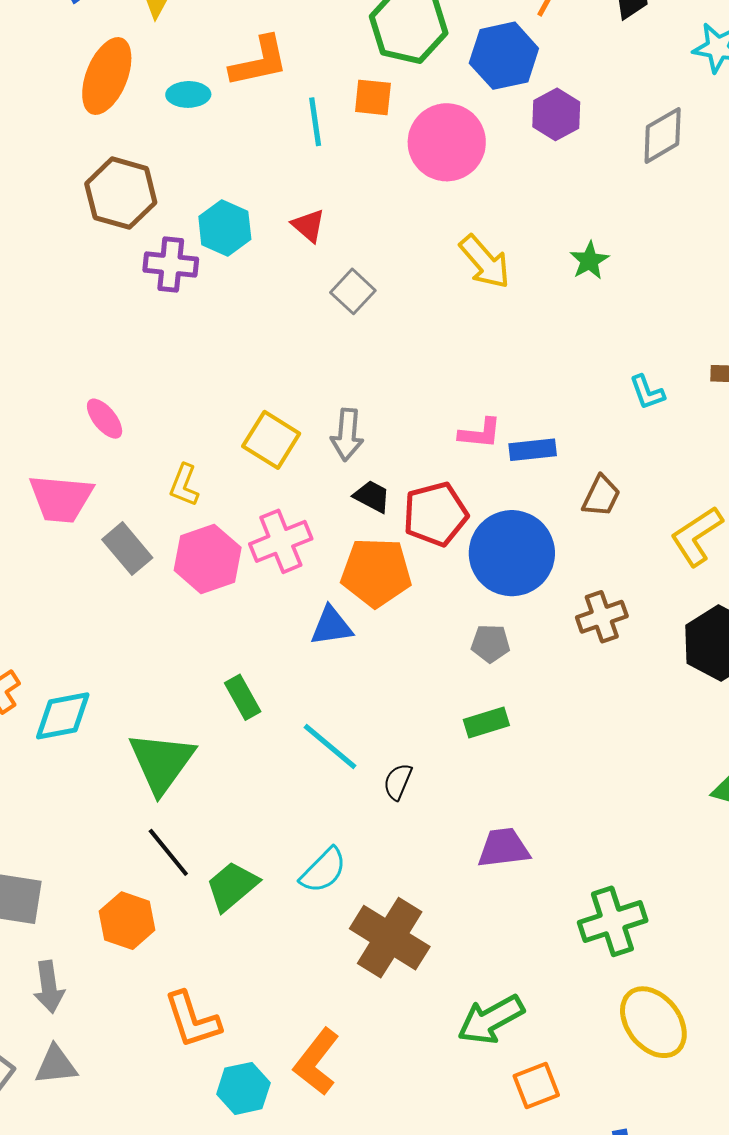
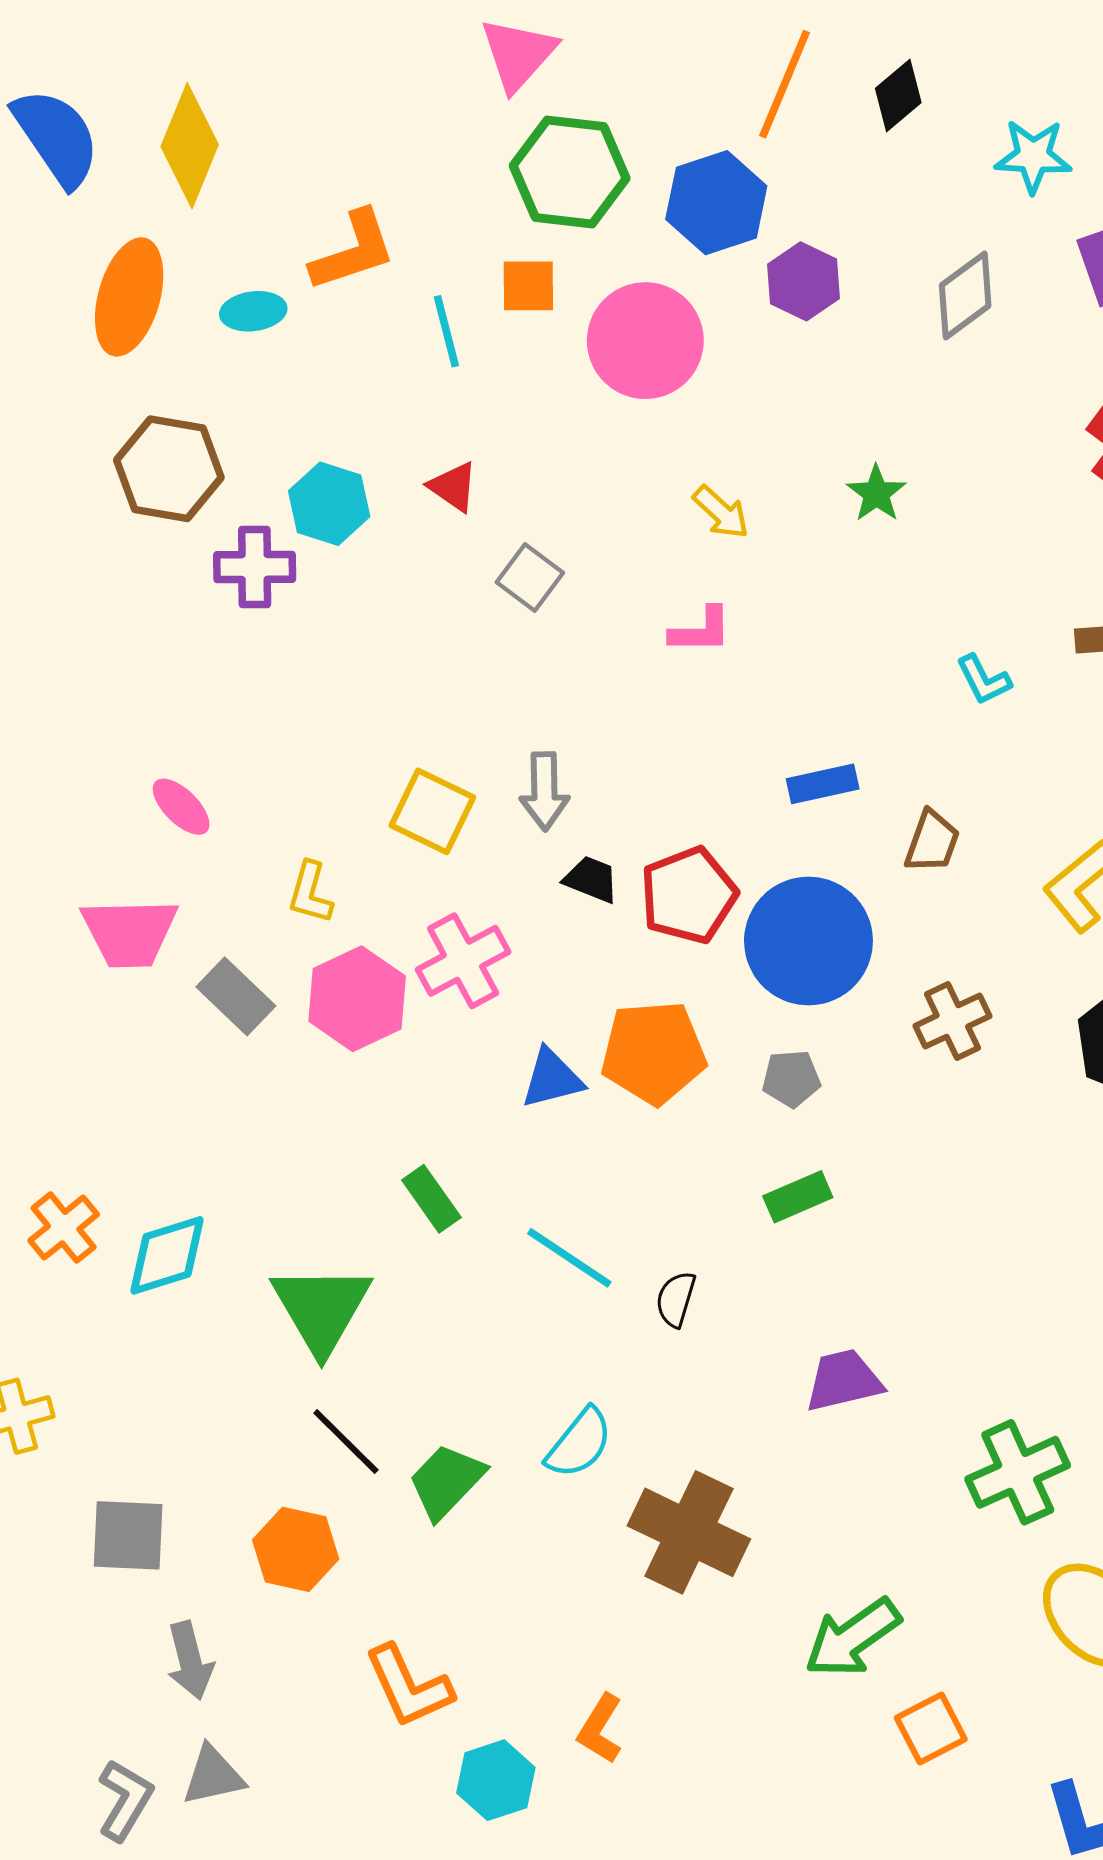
yellow arrow: (485, 262) -> (721, 512), size x0.7
pink L-shape: (480, 433) -> (701, 630), moved
orange pentagon: (376, 572) -> (654, 1052), moved
orange L-shape: (317, 1062) -> (600, 1729), size x0.7

